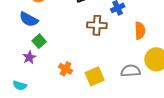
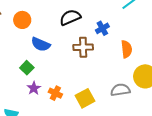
blue semicircle: (29, 19) -> (41, 44), moved
purple star: (29, 57) -> (34, 88), moved

